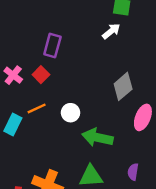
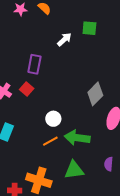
white arrow: (111, 31) -> (64, 39), moved
orange line: (37, 108) -> (50, 141), moved

